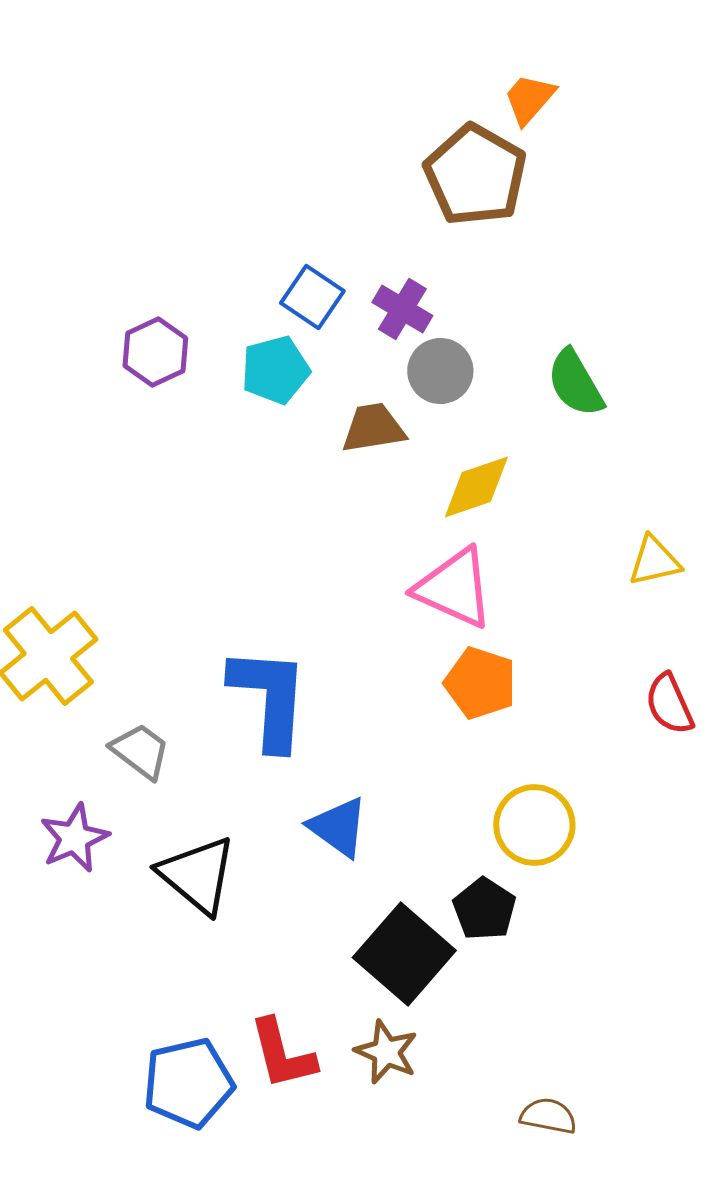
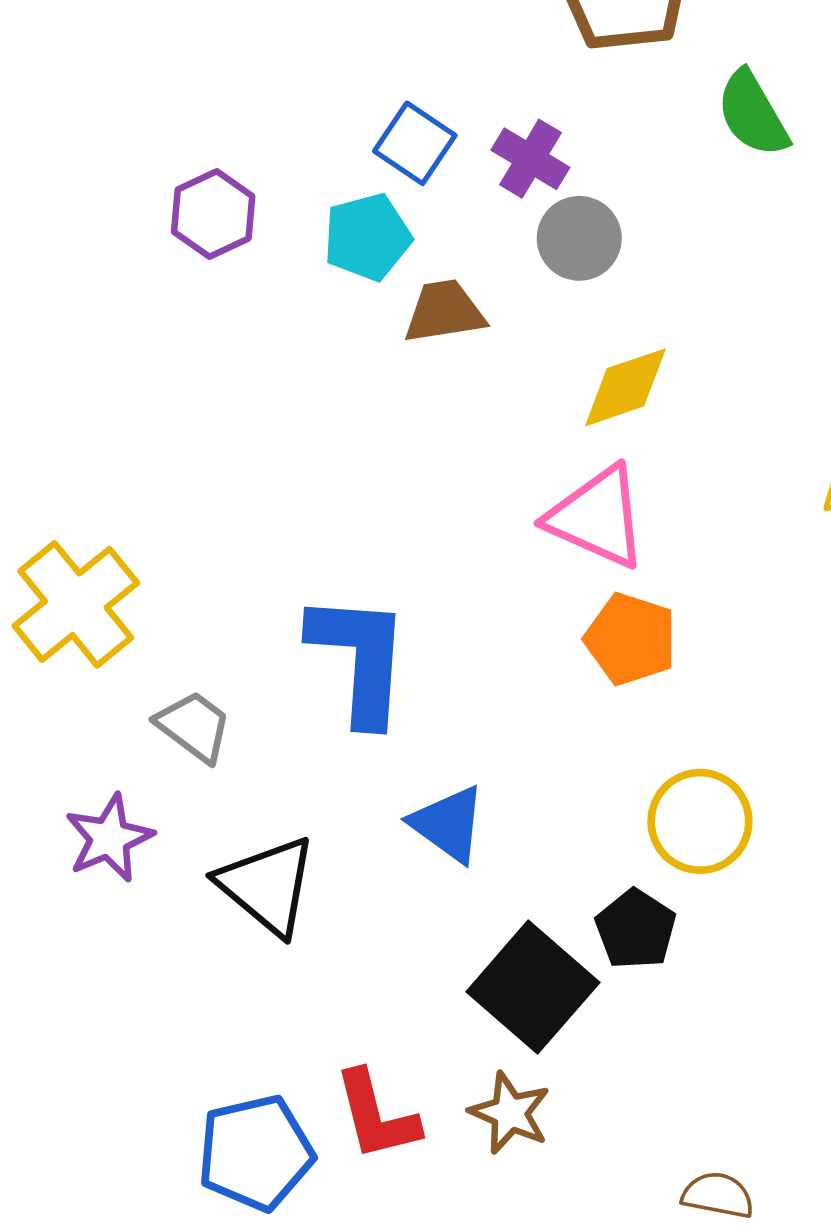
green semicircle: (575, 383) -> (753, 114), moved
brown trapezoid: (373, 428) -> (444, 312), moved

